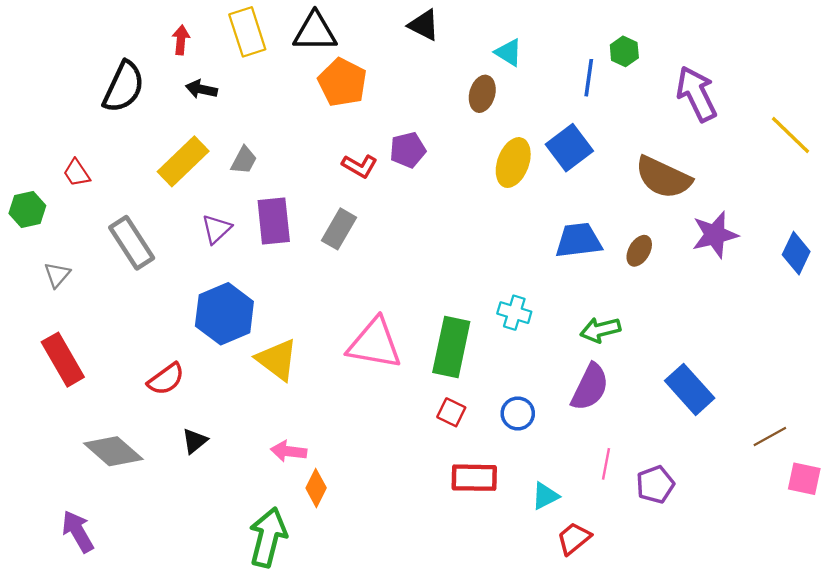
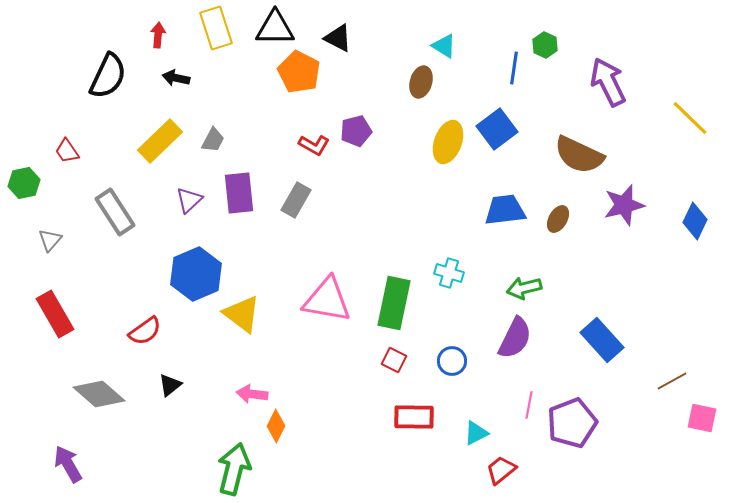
black triangle: (424, 25) -> (338, 38), moved
purple pentagon: (655, 485) -> (572, 423), size x1.5

